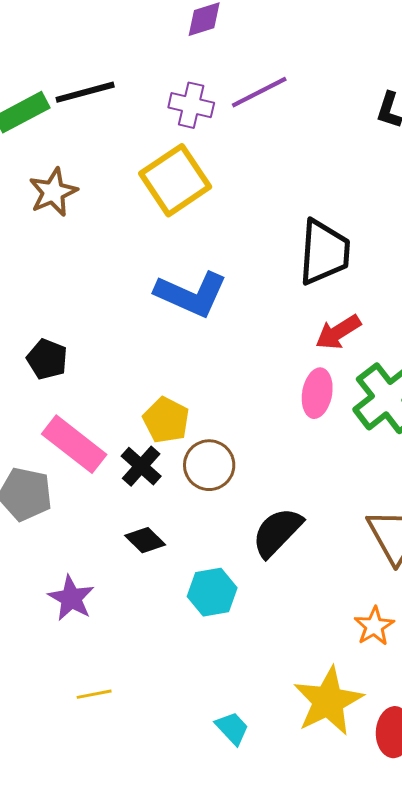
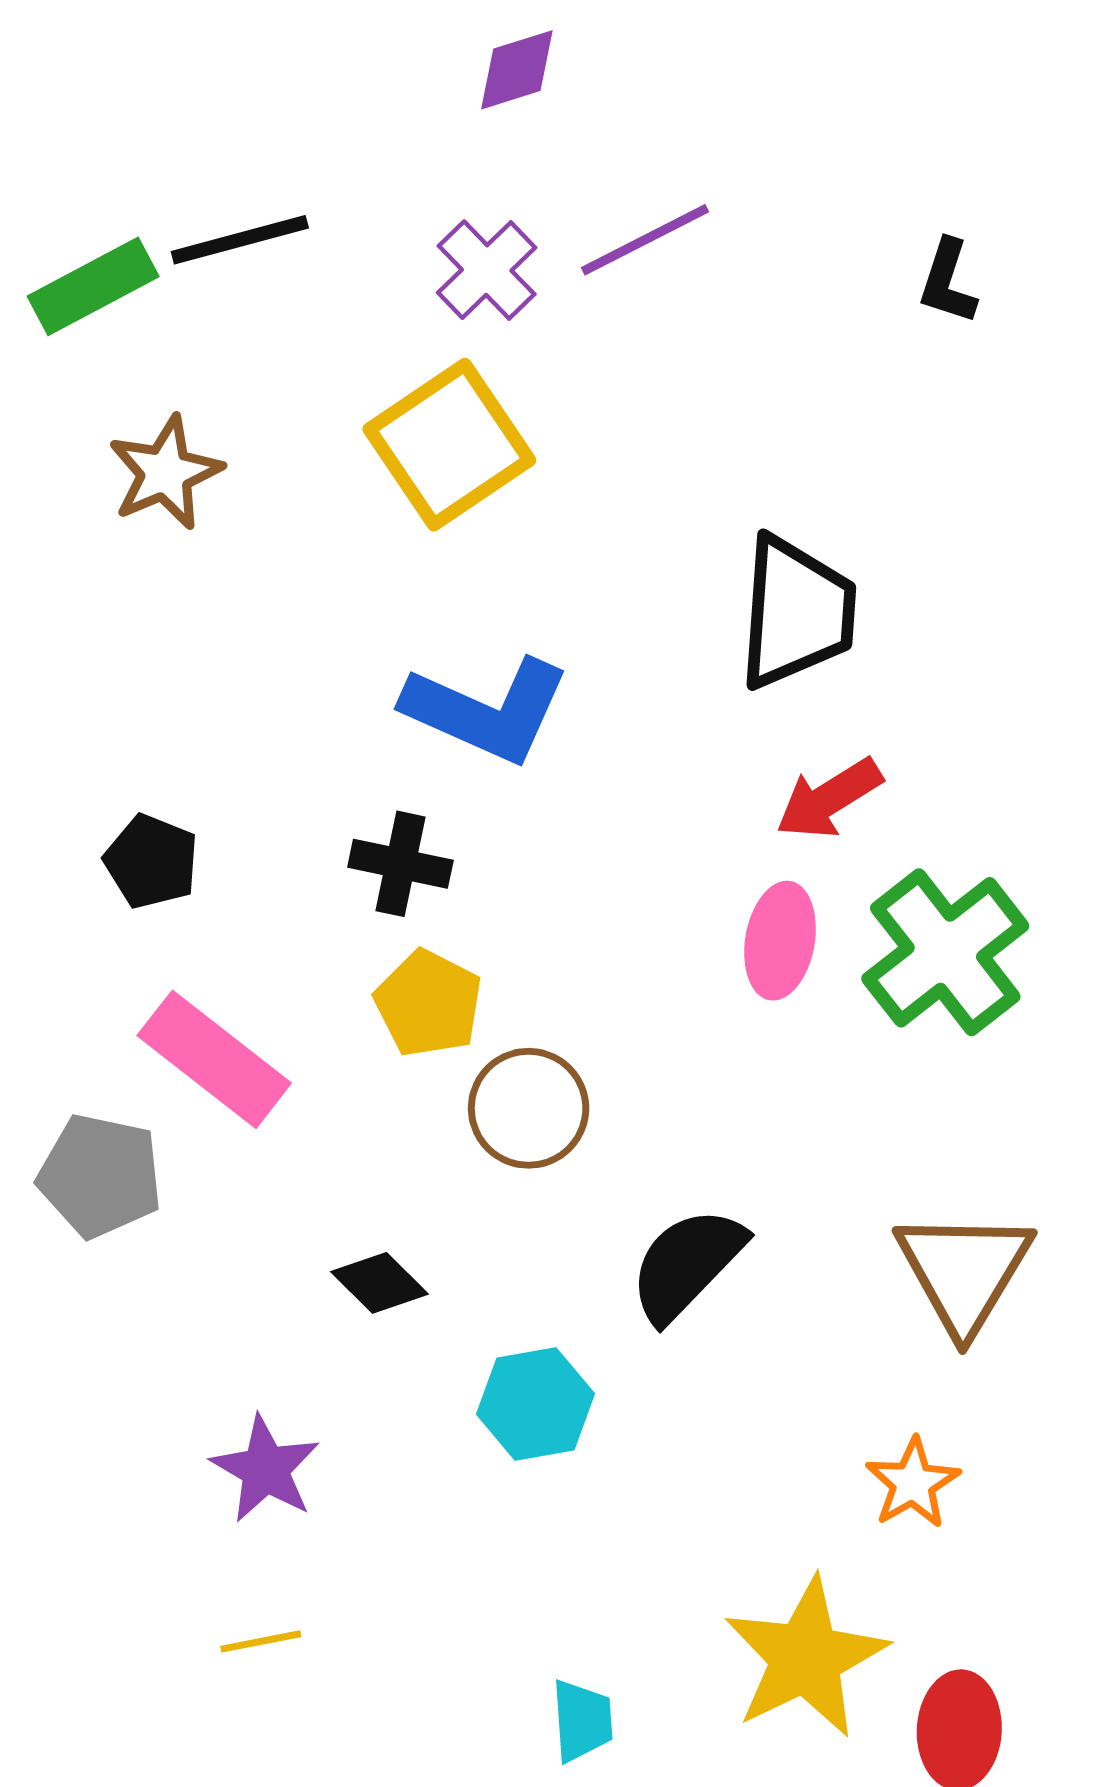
purple cross: (191, 105) -> (487, 270), turned 33
black cross: (141, 466) -> (400, 864), moved, turned -30
purple star: (71, 598) -> (265, 1469), moved
cyan trapezoid: (232, 728) -> (582, 1721), turned 39

